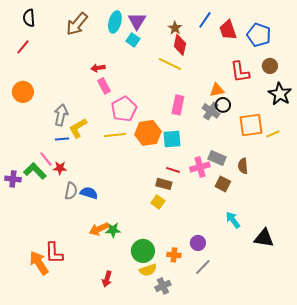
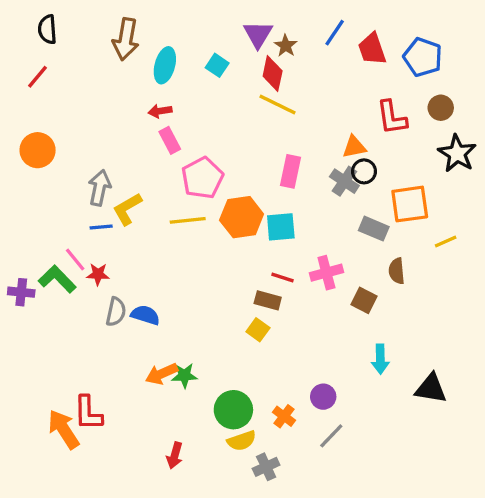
purple triangle: (137, 21) -> (258, 34), moved
cyan ellipse: (115, 22) -> (165, 65), moved
brown arrow: (77, 24) -> (126, 39), turned -30
red diamond: (180, 45) -> (273, 73), moved
yellow line: (273, 134) -> (446, 242), moved
gray rectangle: (217, 158) -> (374, 229), moved
cyan arrow: (233, 220) -> (380, 359), turned -144
orange cross: (174, 255) -> (284, 416), turned 32

